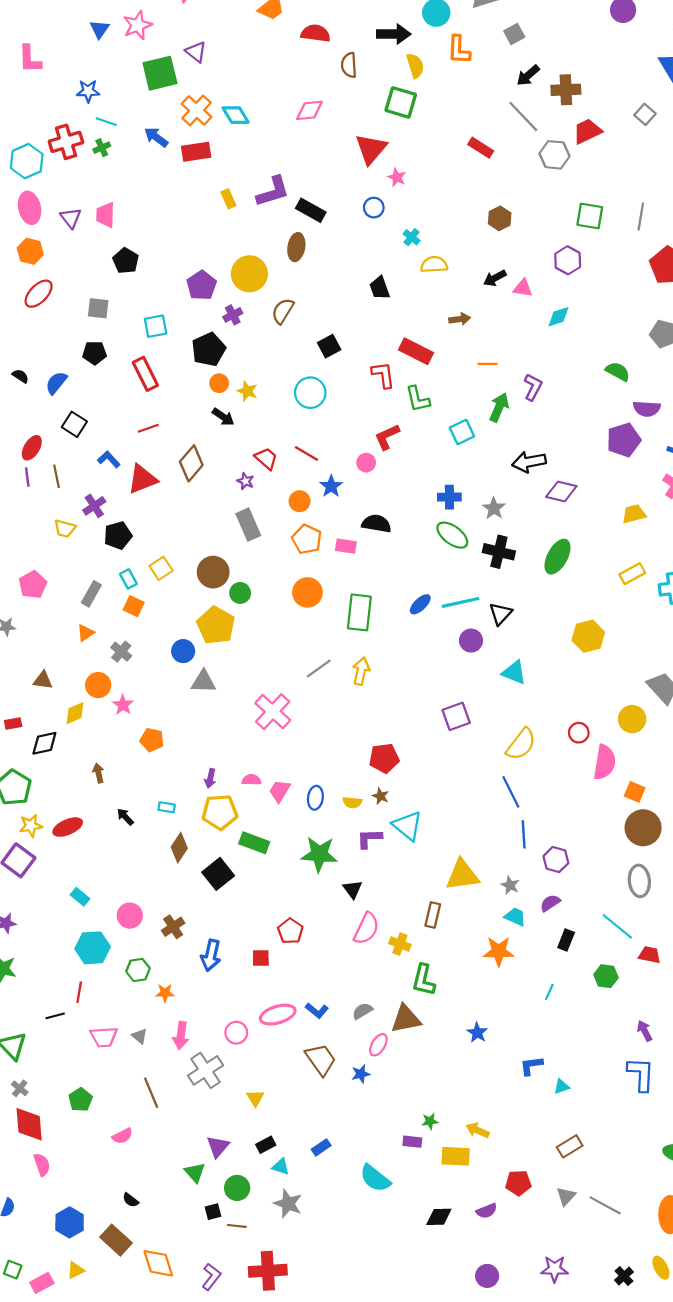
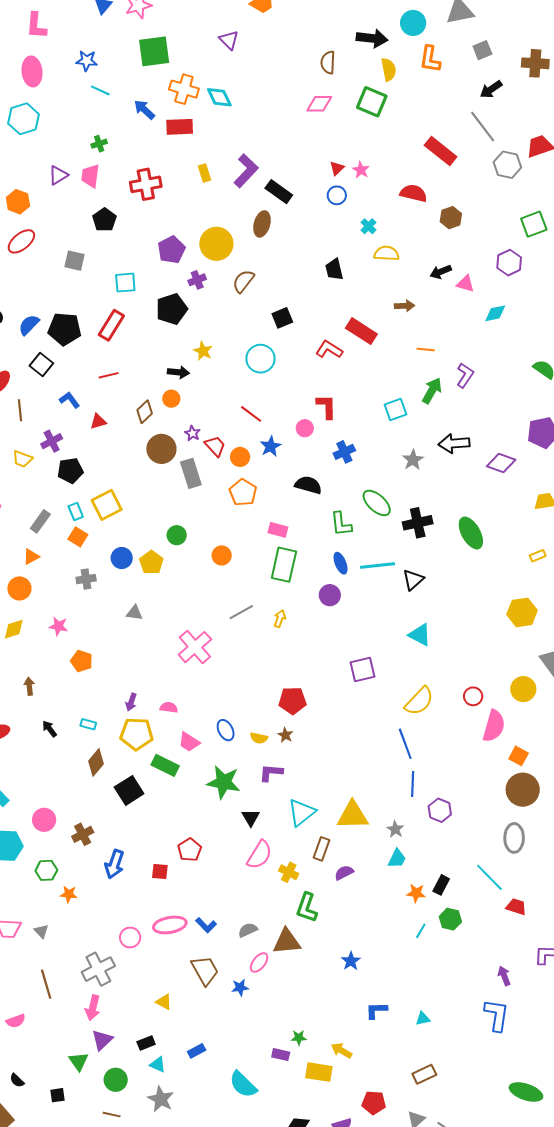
red semicircle: (316, 33) -> (414, 193), moved
purple triangle: (196, 52) -> (229, 40), moved
brown cross: (566, 90) -> (535, 63), moved
orange cross: (197, 110) -> (184, 89), turned -32
pink diamond: (309, 110) -> (319, 104), moved
red cross: (66, 142) -> (146, 184), moved
green cross: (102, 148) -> (99, 144), moved
red rectangle: (481, 148) -> (441, 151), size x1.4
red triangle: (371, 149) -> (337, 168), moved, size x0.5
purple L-shape: (273, 191) -> (246, 171), turned -36
pink ellipse: (30, 208) -> (32, 71), moved
green square: (590, 216) -> (534, 224), turned -36
purple triangle: (71, 218) -> (58, 175), turned 30
black pentagon: (95, 353) -> (65, 329), moved, size x1.5
red rectangle: (145, 374) -> (111, 325), turned 52
red L-shape: (383, 375) -> (329, 349), turned -56
orange circle: (219, 383) -> (171, 399), moved
green L-shape: (418, 399) -> (341, 524), moved
black arrow: (223, 417) -> (178, 372), turned -35
red L-shape: (387, 437) -> (326, 407), turned 108
red trapezoid: (266, 459) -> (215, 446), moved
brown diamond: (191, 463) -> (145, 412), size x0.7
red triangle: (142, 479) -> (98, 421), size x0.6
purple diamond: (561, 492) -> (501, 463), moved
blue cross: (449, 497) -> (344, 452), moved, turned -30
gray star: (494, 508) -> (413, 460), moved
pink rectangle: (346, 546) -> (278, 530), moved
black cross: (499, 552) -> (418, 523), turned -32
green ellipse: (557, 557) -> (471, 533), turned -64
yellow square: (161, 568) -> (107, 505), size x1.4
brown circle: (213, 572) -> (161, 449), moved
yellow rectangle: (632, 574) -> (538, 556), size x0.7
orange circle: (307, 592) -> (222, 555), moved, size x0.7
blue ellipse: (420, 604) -> (341, 563), turned -75
yellow pentagon: (216, 625) -> (151, 562), size x0.7
yellow hexagon: (588, 636) -> (522, 612), moved
purple circle: (471, 641) -> (330, 595), moved
blue circle: (183, 651) -> (122, 558), moved
gray cross: (121, 652) -> (86, 579), moved, turned 36
yellow arrow: (361, 671) -> (280, 619), size x0.7
gray triangle: (203, 682) -> (134, 613), size x0.7
orange circle: (98, 685) -> (19, 588), moved
pink star: (123, 705) -> (58, 626), turned -30
pink trapezoid: (280, 791) -> (189, 742), moved, turned -95
blue ellipse: (315, 798) -> (226, 730), turned -40
cyan triangle: (407, 826) -> (302, 812), moved, turned 36
purple semicircle: (550, 903) -> (344, 873), moved
cyan trapezoid: (515, 917) -> (397, 859), turned 85
orange star: (499, 951) -> (416, 893), moved, size x0.7
green hexagon: (606, 976) -> (450, 919), moved
pink arrow: (181, 1035) -> (93, 1008), moved
blue L-shape: (531, 1066) -> (376, 1010), moved
yellow triangle: (255, 1098) -> (164, 1002), moved, turned -36
black square: (213, 1212) -> (58, 1095), moved

